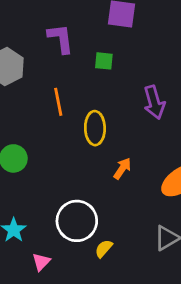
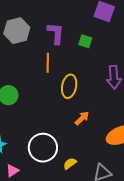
purple L-shape: (61, 39) -> (56, 33), moved
yellow semicircle: (104, 249) -> (70, 163), moved

